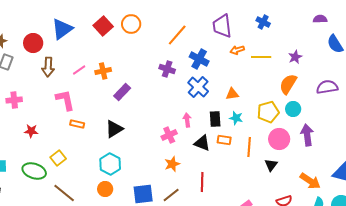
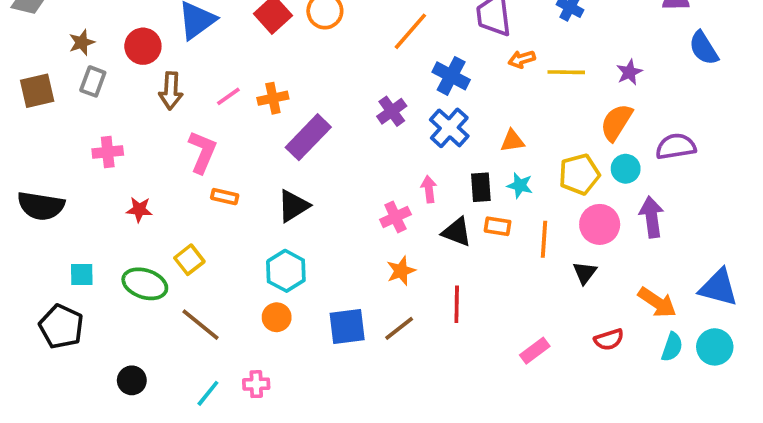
purple cross: (167, 69) -> (392, 111), moved, turned 35
purple semicircle: (327, 87) -> (676, 146), moved
purple rectangle: (122, 92) -> (308, 137), size x1.4
pink L-shape: (65, 100) -> (202, 152), turned 35

